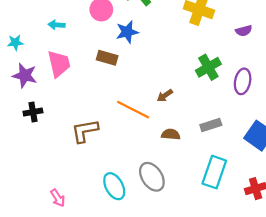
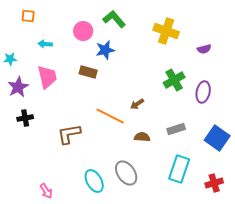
purple star: (25, 76) -> (18, 87), turned 30

